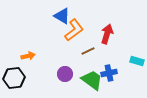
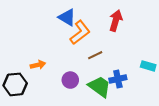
red arrow: (107, 34) -> (116, 21), moved
orange arrow: (28, 56) -> (38, 65), moved

